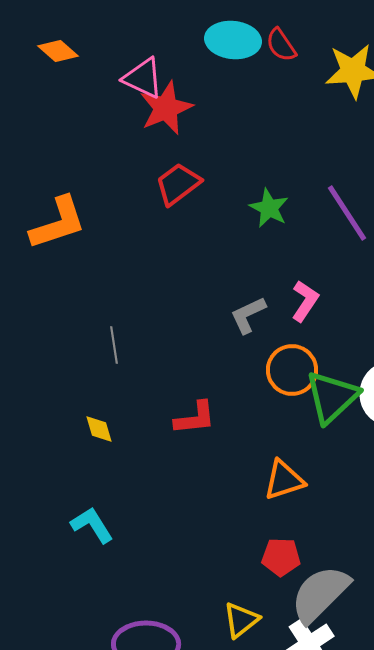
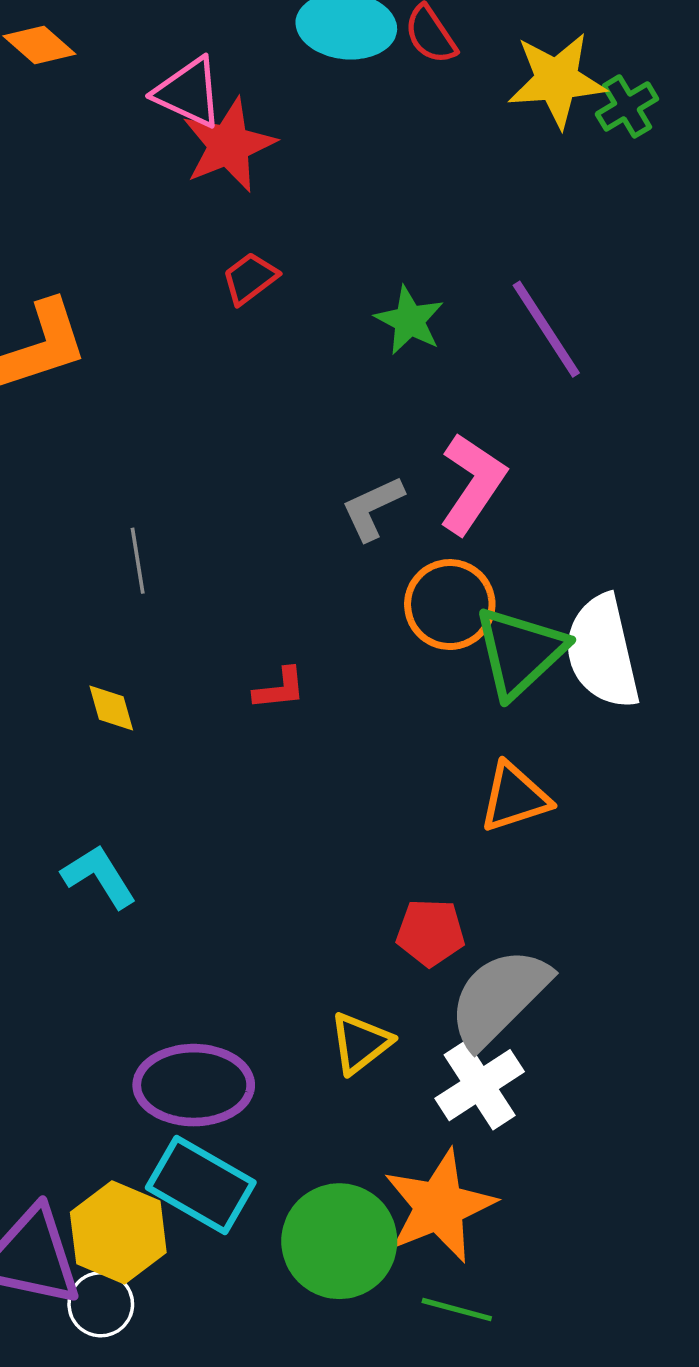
red trapezoid: (178, 184) -> (250, 278), size x0.7
pink L-shape: (305, 301) -> (473, 484), size x1.4
red L-shape: (195, 418) -> (280, 689), size x0.7
orange triangle: (284, 480) -> (515, 797), moved

